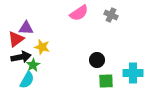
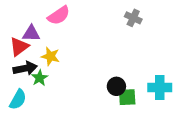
pink semicircle: (79, 13) -> (59, 15), moved
black circle: (97, 60) -> (116, 86), moved
cyan semicircle: (27, 80) -> (18, 100), moved

